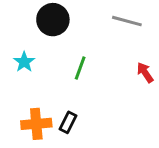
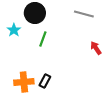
cyan star: (24, 62) -> (14, 30), moved
green line: (80, 68) -> (43, 39), moved

